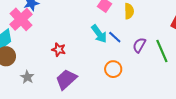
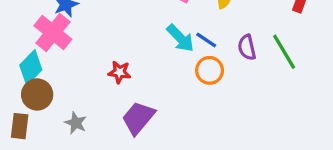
purple semicircle: (139, 45) -> (247, 47), turned -35
orange circle: (113, 69) -> (210, 70), moved

